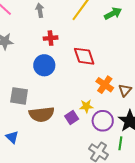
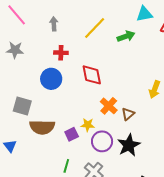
green line: (120, 143) -> (66, 166), moved

